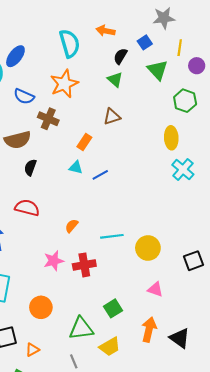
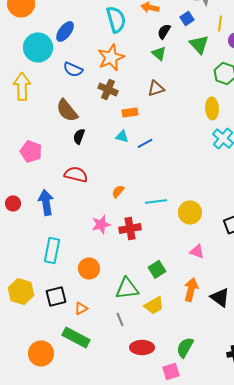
brown cross: (48, 119) -> (108, 89), moved
brown semicircle: (18, 140) -> (67, 110), turned 65
orange rectangle: (84, 142) -> (130, 112), turned 49

